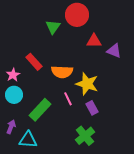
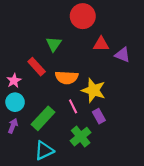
green triangle: (53, 27) -> (54, 44), moved
purple arrow: (11, 127) -> (13, 126), moved
green cross: (85, 136) -> (81, 137), moved
cyan triangle: (28, 140) -> (44, 151), moved, turned -30

